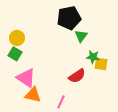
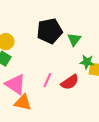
black pentagon: (69, 18) -> (50, 31), moved
pink line: (61, 102) -> (47, 80), moved

